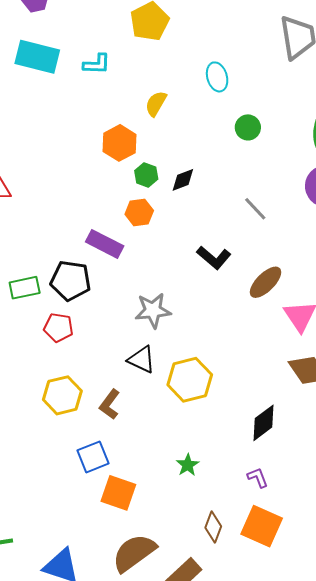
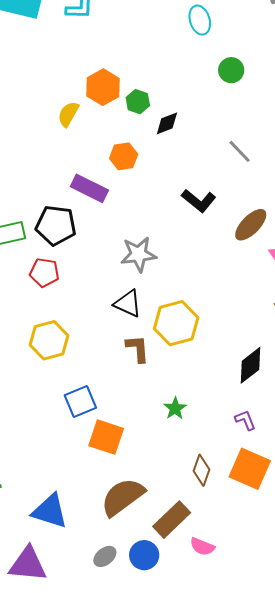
yellow semicircle: (156, 104) -> (68, 114), moved
green hexagon: (146, 175) -> (138, 102), moved
brown L-shape: (110, 404) -> (138, 349), moved, turned 140

